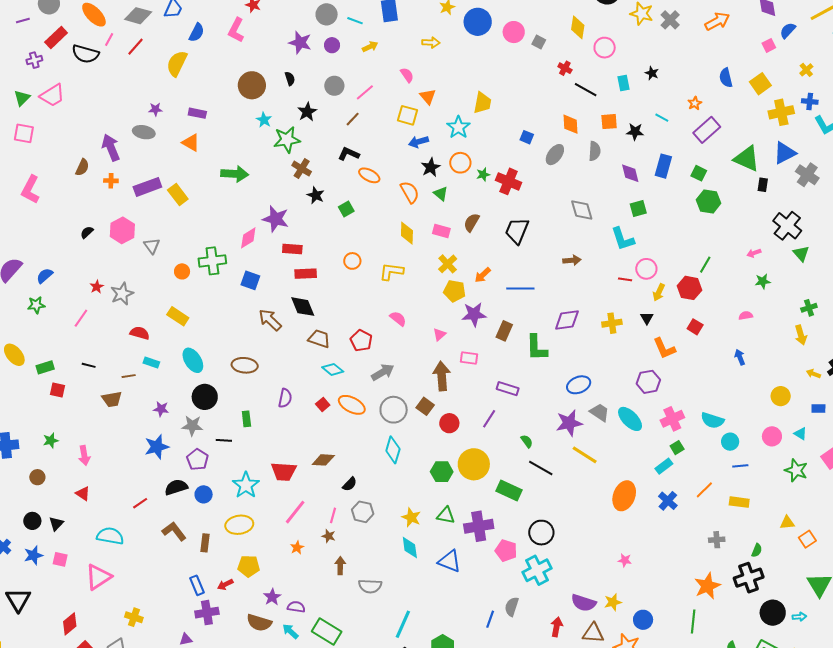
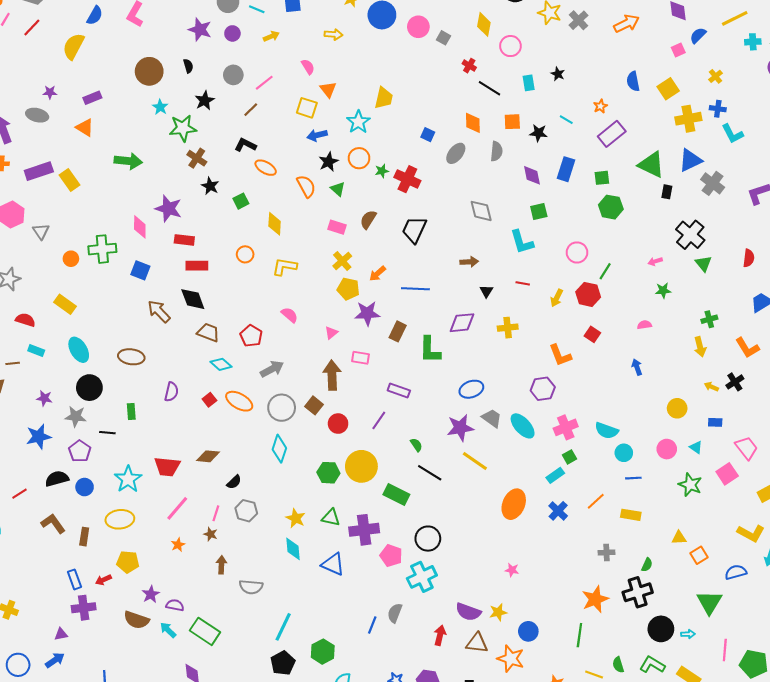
purple rectangle: (197, 113) -> (92, 98), turned -36
green square: (699, 173) -> (602, 178), turned -35
yellow diamond: (407, 233) -> (275, 224), moved
pink diamond: (248, 238) -> (140, 227), turned -60
pink circle: (646, 269) -> (577, 252), moved
black triangle: (647, 318) -> (486, 291), moved

